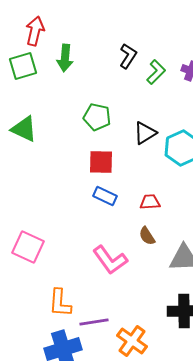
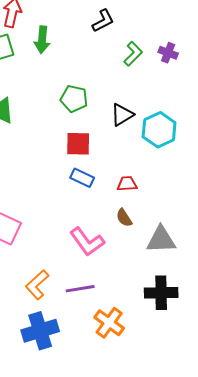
black L-shape: (128, 56) -> (103, 21), moved, turned 30
orange L-shape: (60, 303) -> (37, 285), turned 44
purple line: (94, 322) -> (80, 289), moved

